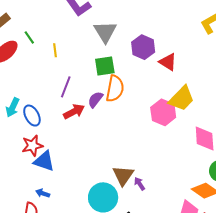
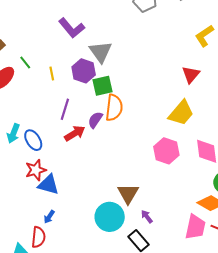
purple hexagon: (143, 47) -> (84, 71), moved
red triangle: (168, 62) -> (191, 75), moved, turned 42
pink hexagon: (163, 112) -> (166, 151), moved
purple arrow: (139, 184) -> (147, 217), moved
blue arrow: (43, 193) -> (49, 217), turned -72

